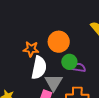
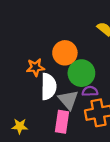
green circle: (69, 62) -> (81, 73), size x1.5
purple semicircle: (79, 67) -> (90, 91), moved

